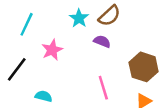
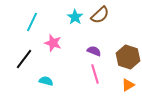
purple semicircle: (102, 41) -> (94, 51), moved
pink star: (52, 50) -> (53, 43), turned -30

